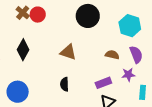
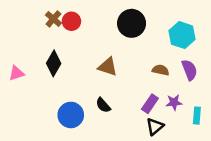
purple star: (128, 75) -> (174, 102), moved
purple rectangle: (103, 83) -> (150, 104), turned -35
black semicircle: (64, 84) -> (103, 105), turned -40
blue circle: (18, 92) -> (71, 115), moved

